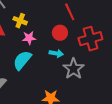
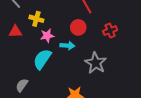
red cross: (90, 39) -> (110, 31), size x0.6
cyan arrow: (56, 53) -> (67, 46), moved

